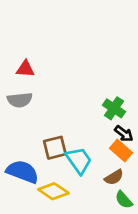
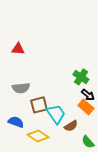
gray semicircle: (20, 100) -> (21, 88), moved
blue semicircle: (23, 172) -> (16, 122), size x0.7
brown semicircle: (114, 177) -> (71, 126), moved

